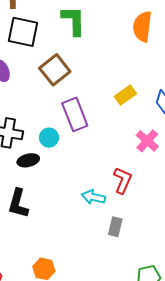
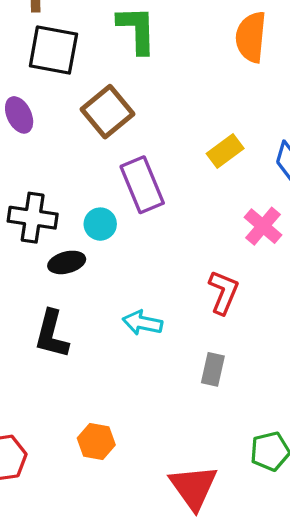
cyan arrow: (93, 197) -> (142, 323), moved

